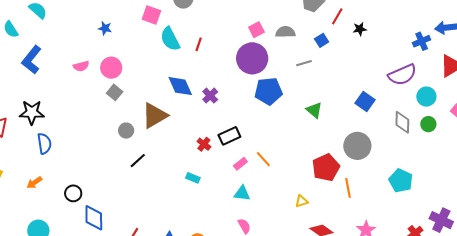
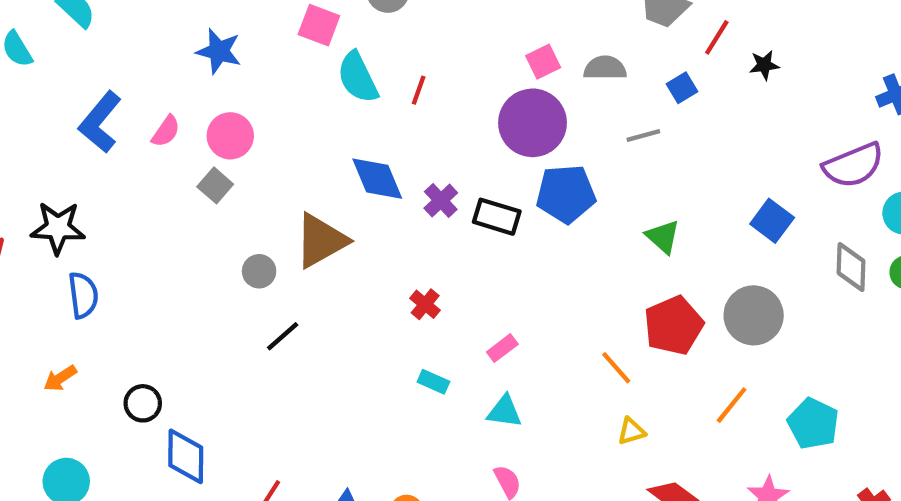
blue star: (105, 28) -> (219, 51), size x1.5
blue L-shape: (32, 60) -> (100, 122), moved
pink semicircle: (81, 66) -> (166, 131), turned -42
gray square: (115, 92) -> (215, 185), moved
black rectangle: (229, 136) -> (497, 217), moved, turned 40
orange line: (263, 159) -> (616, 368), moved
red pentagon: (326, 167) -> (674, 325), moved
cyan rectangle: (193, 178) -> (433, 382), moved
cyan pentagon: (401, 181) -> (813, 423), moved
orange line: (348, 188) -> (732, 405), turned 48

